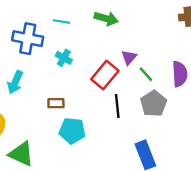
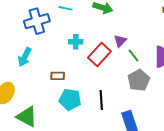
blue cross: (28, 39) -> (37, 21), turned -30
cyan cross: (64, 58) -> (76, 42), moved, turned -32
black line: (117, 106) -> (101, 100), moved

